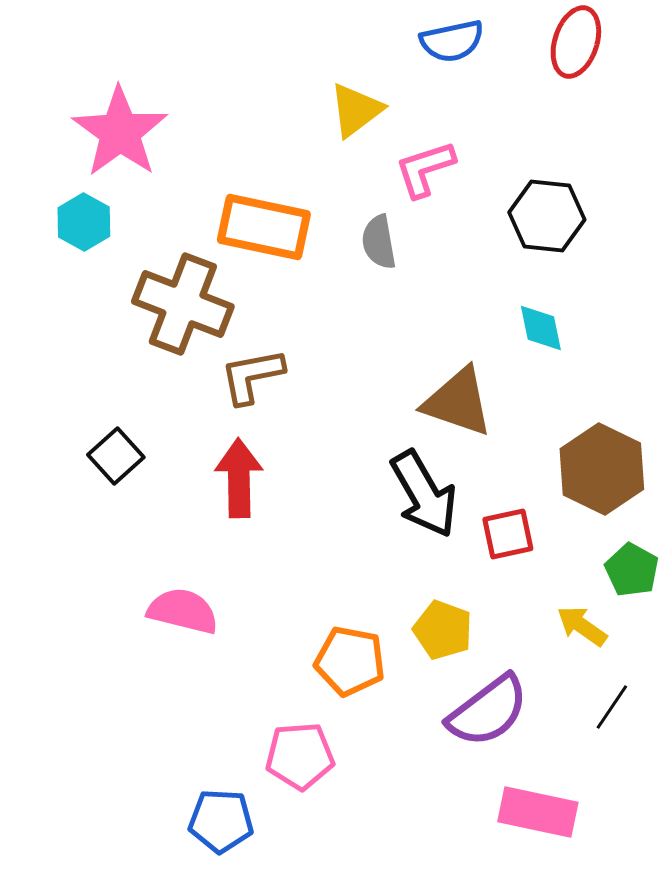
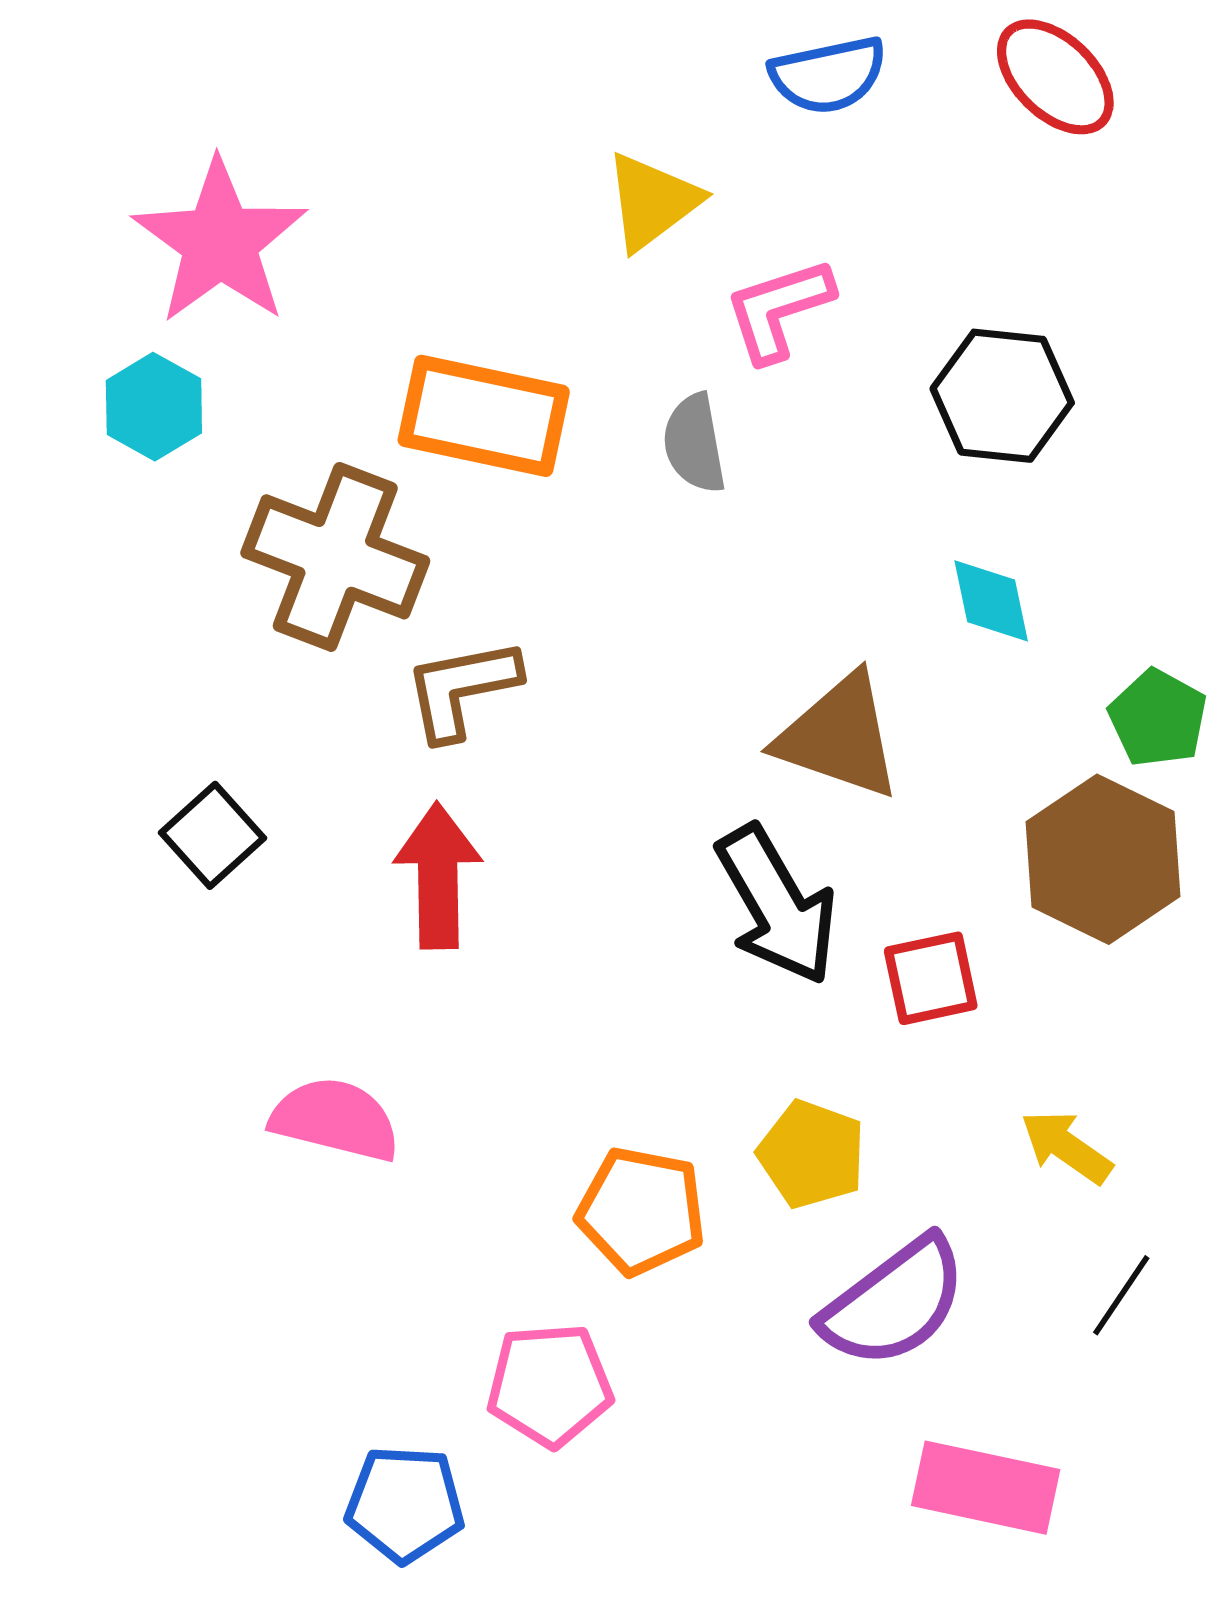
red ellipse: (576, 42) -> (1055, 77), turned -64
green pentagon: (632, 570) -> (1158, 718), moved

